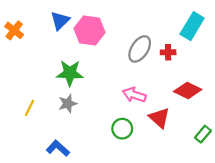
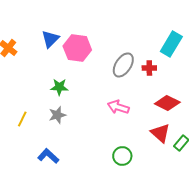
green star: (70, 73) -> (59, 87), size x0.7
red triangle: (159, 118) -> (160, 133), moved
green circle: (122, 129) -> (122, 156), moved

